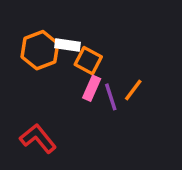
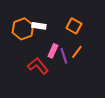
orange square: (88, 61) -> (74, 26), moved
red L-shape: (38, 138) -> (38, 66), moved

